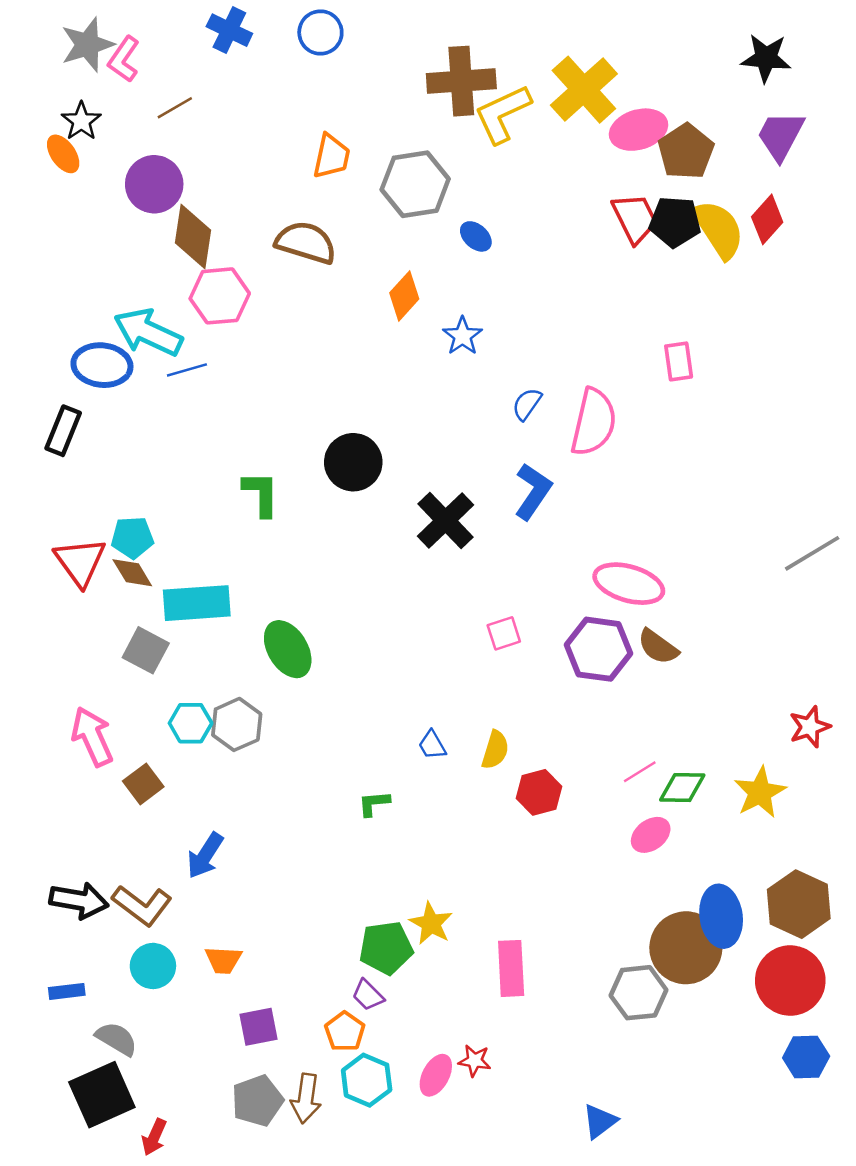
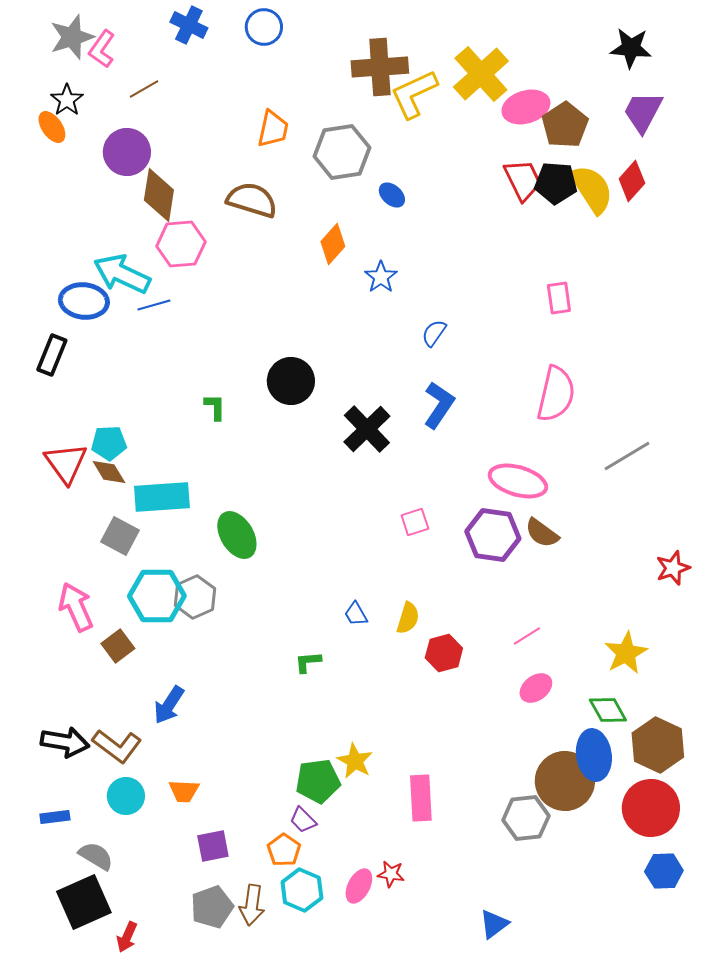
pink semicircle: (594, 422) -> (556, 394), moved
green L-shape: (261, 494) -> (215, 407), size x0.7
gray line: (812, 553) -> (627, 456), moved
cyan hexagon: (191, 723) -> (157, 596), size x1.6
red star: (810, 727) -> (673, 568), moved
green diamond: (682, 788) -> (608, 710), moved, turned 60

